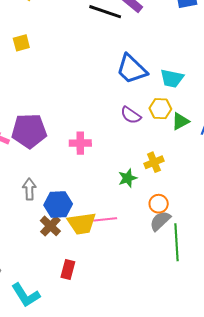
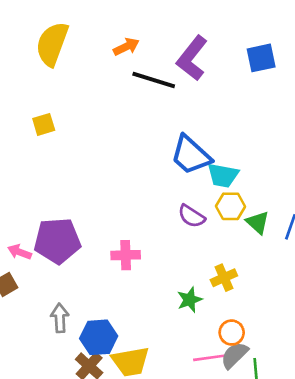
cyan trapezoid: (172, 78) -> (223, 175), moved
green triangle: (180, 121) -> (258, 222), turned -48
pink line: (105, 219) -> (209, 358), moved

